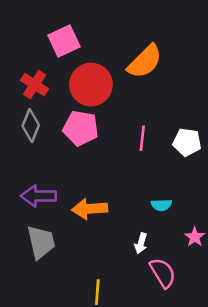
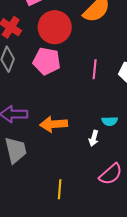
white arrow: (141, 243) -> (94, 138), moved
pink semicircle: (163, 273) -> (111, 174), turned 80

